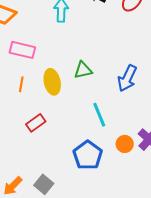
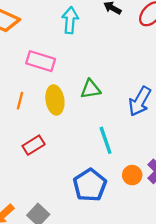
pink rectangle: (22, 50) -> (41, 61), moved

